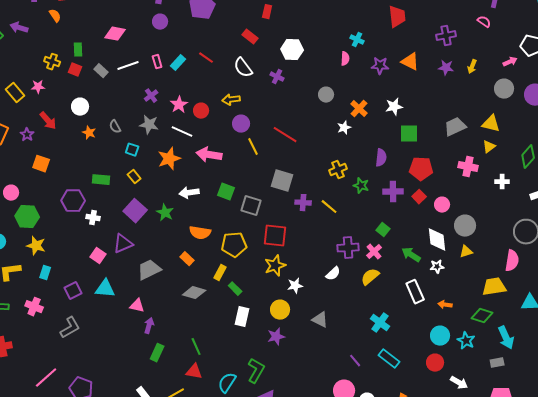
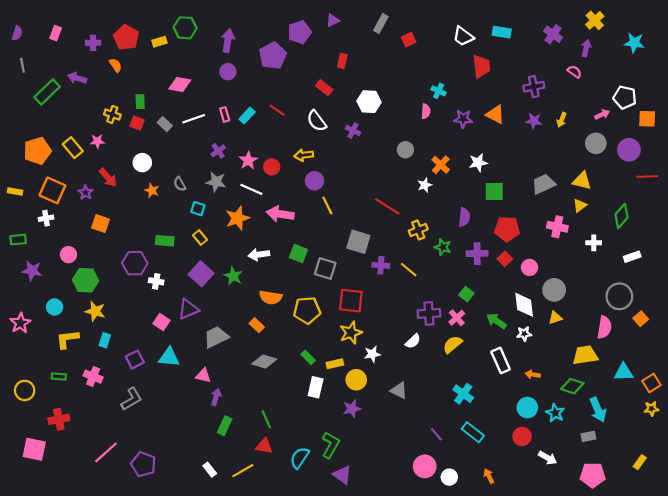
red line: (285, 135) -> (387, 206), moved
yellow rectangle: (220, 273) -> (335, 364), moved, turned 49

